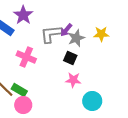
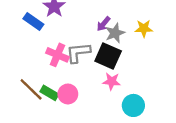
gray L-shape: (51, 34) -> (78, 53), moved
black square: (70, 58) -> (108, 56), size x1.6
pink circle: (23, 105) -> (68, 94), moved

